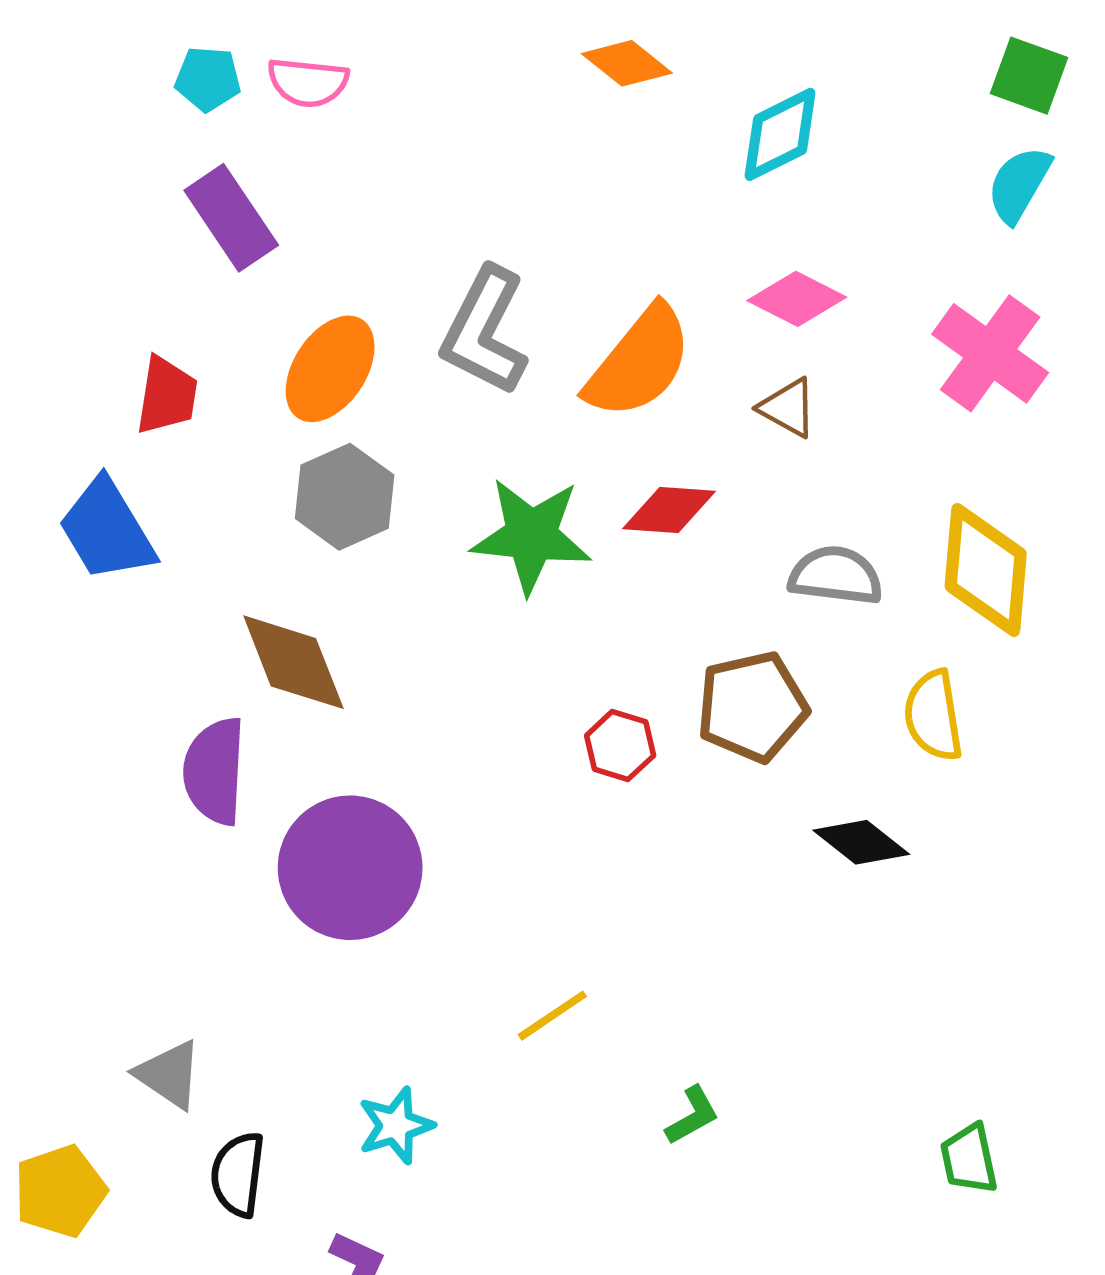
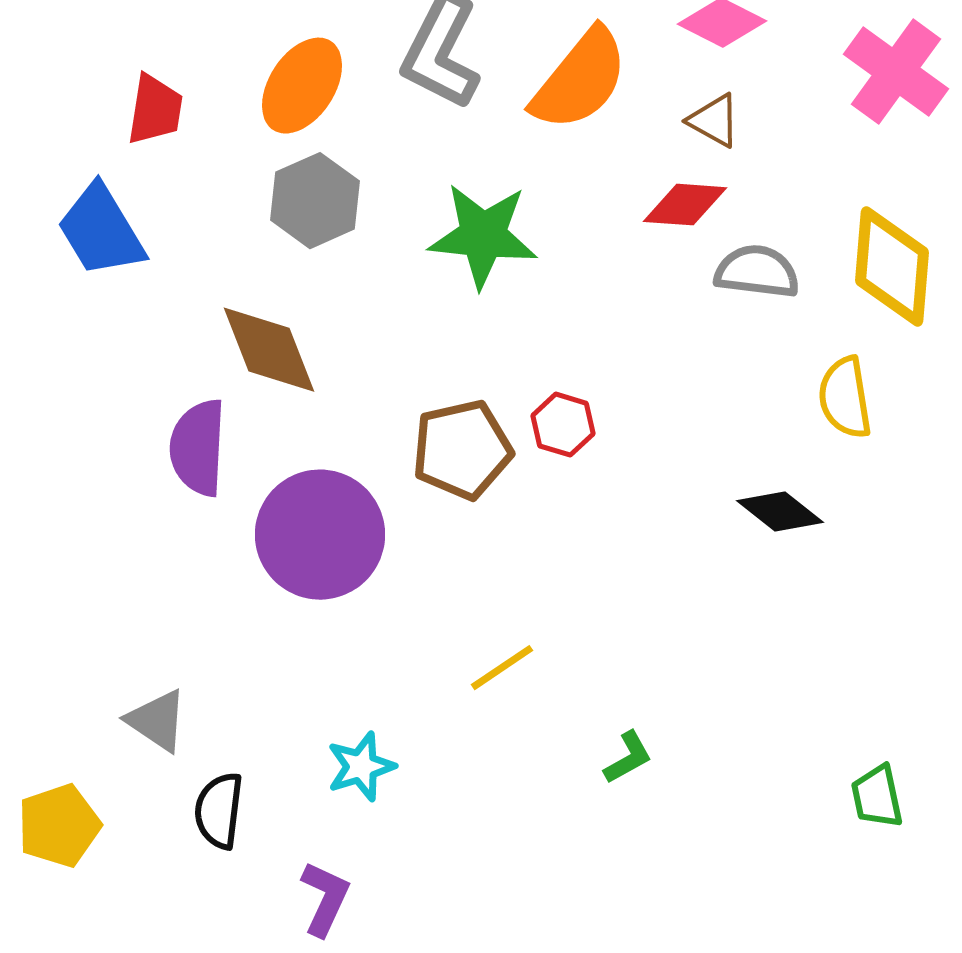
red diamond: (669, 510) -> (685, 205), moved
brown pentagon: (752, 707) -> (462, 450), moved

